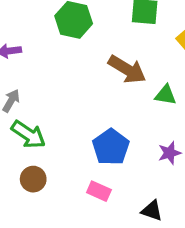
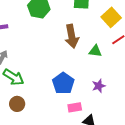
brown arrow: (127, 69) -> (72, 36), turned 50
pink rectangle: (99, 191) -> (75, 107), moved, turned -32

